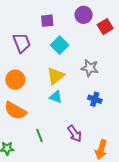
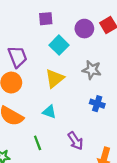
purple circle: (84, 15) -> (84, 29), moved
purple trapezoid: (22, 43) -> (17, 57), moved
cyan triangle: (56, 97) -> (49, 112), moved

